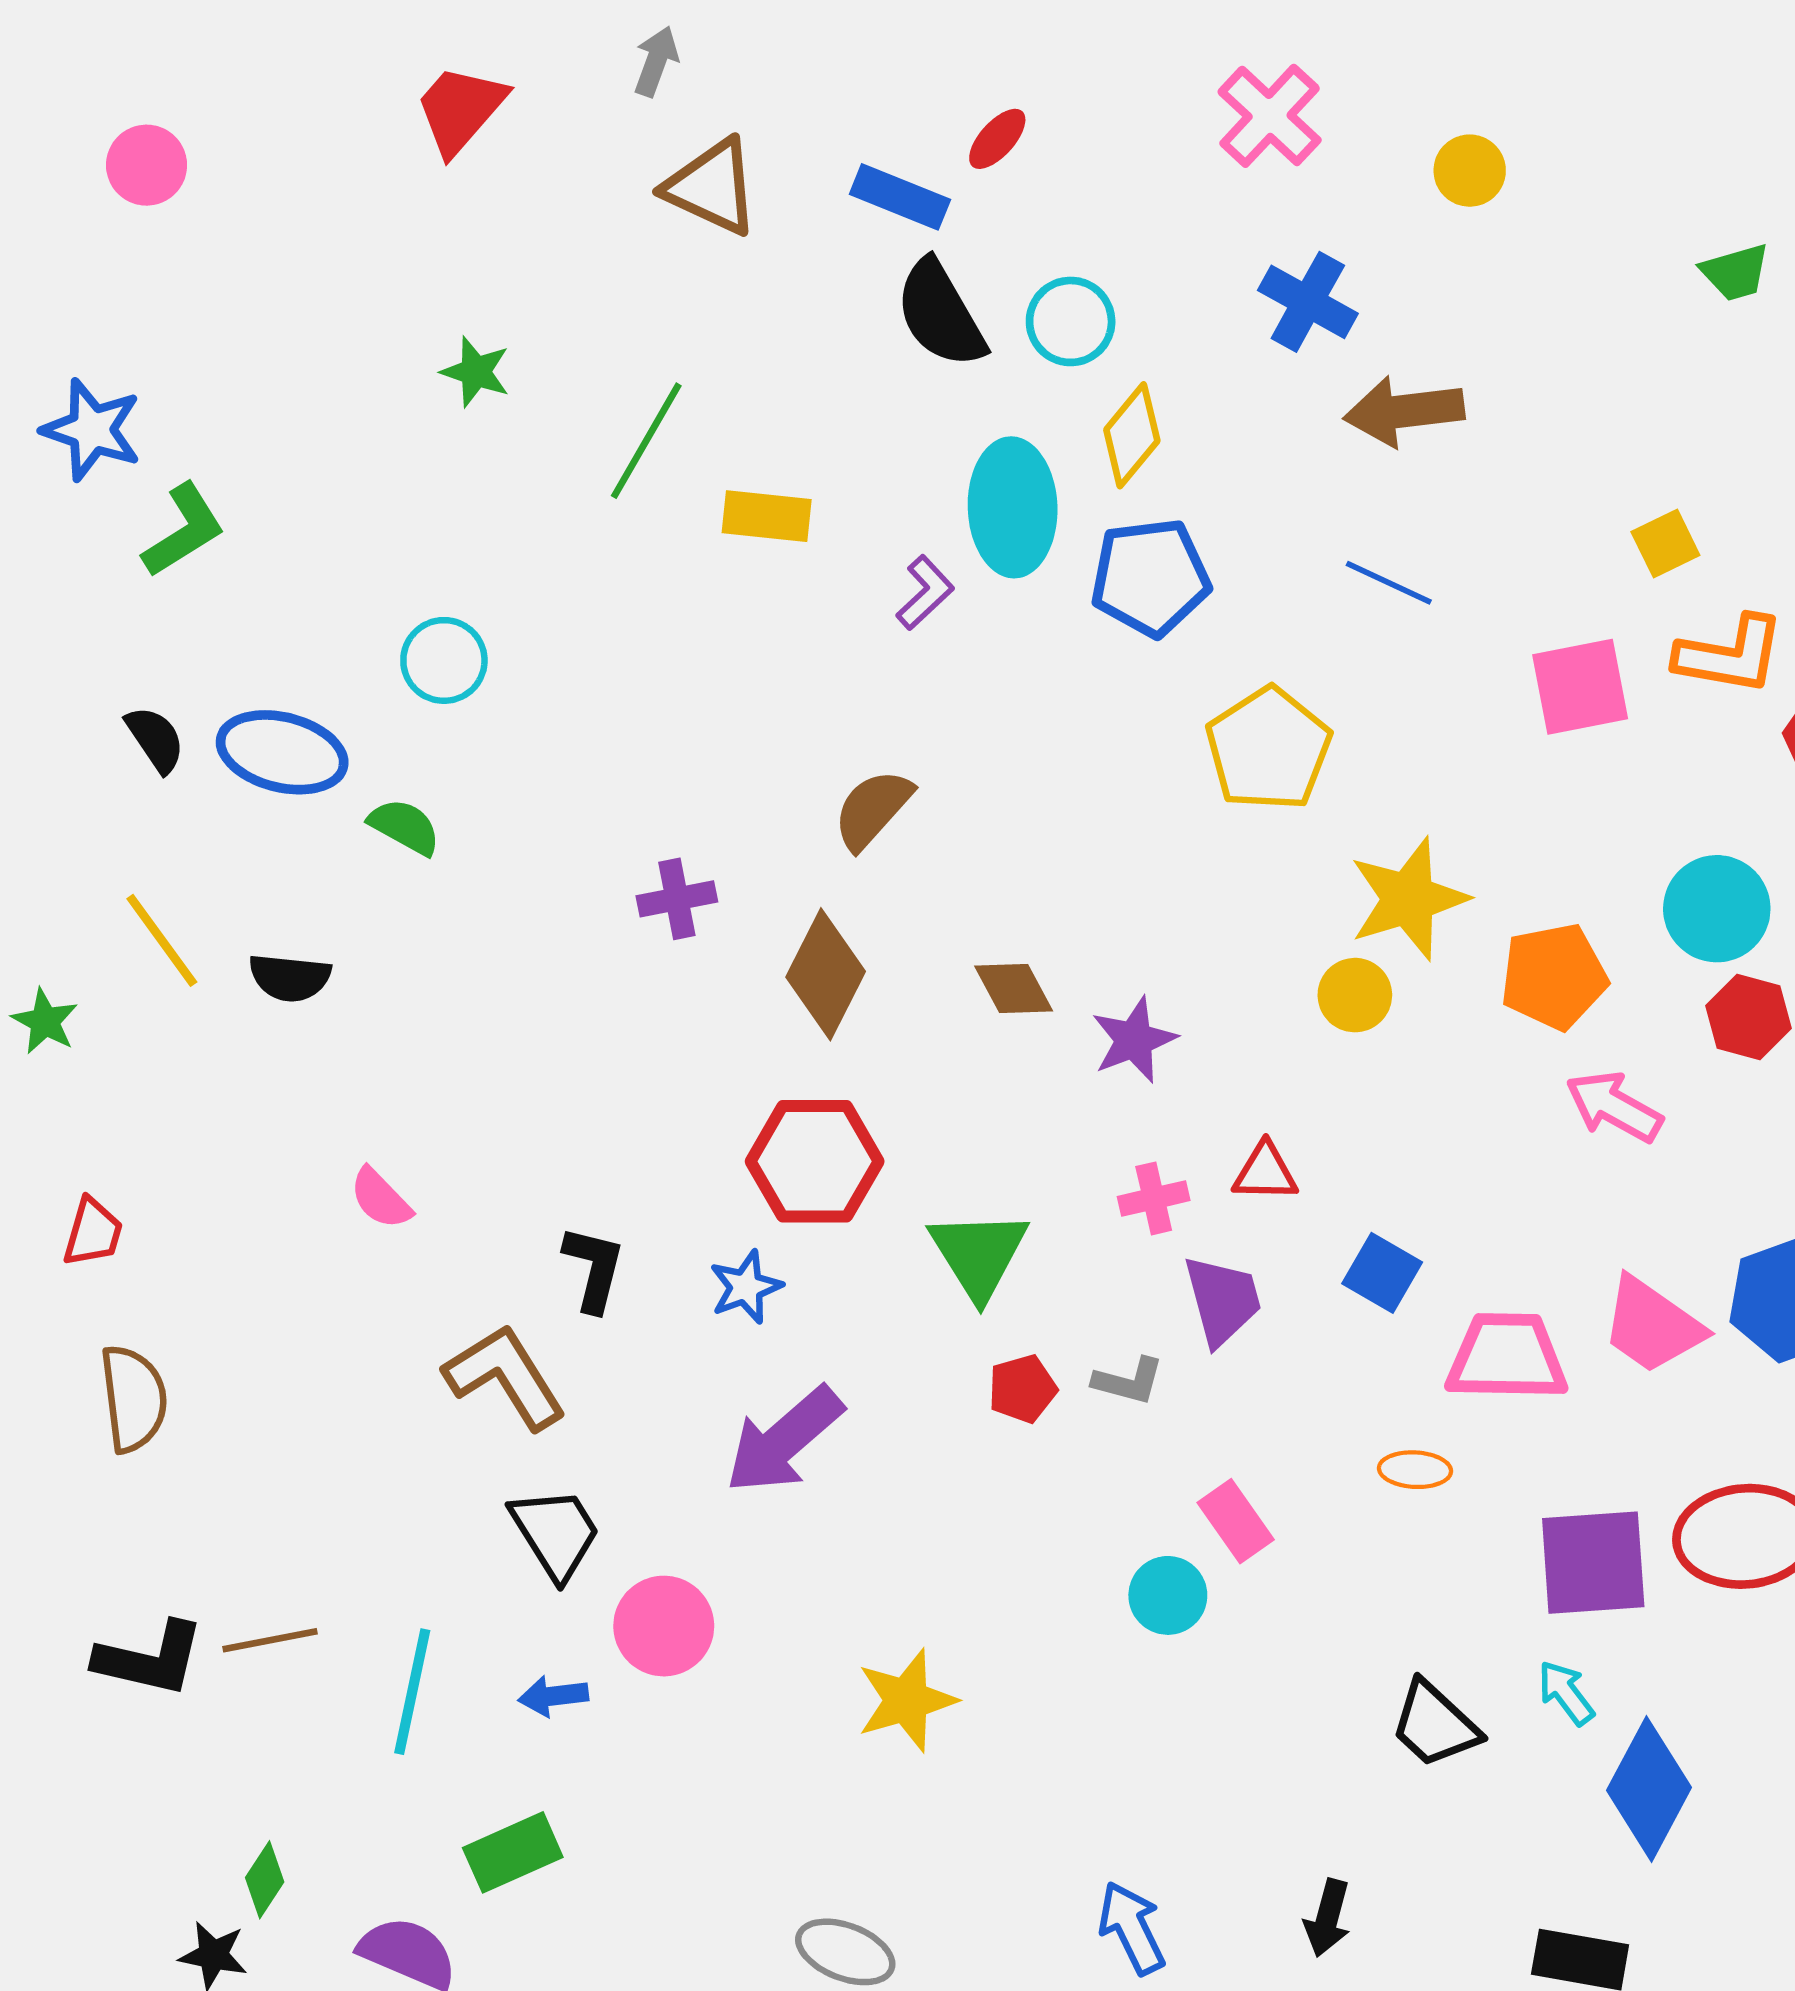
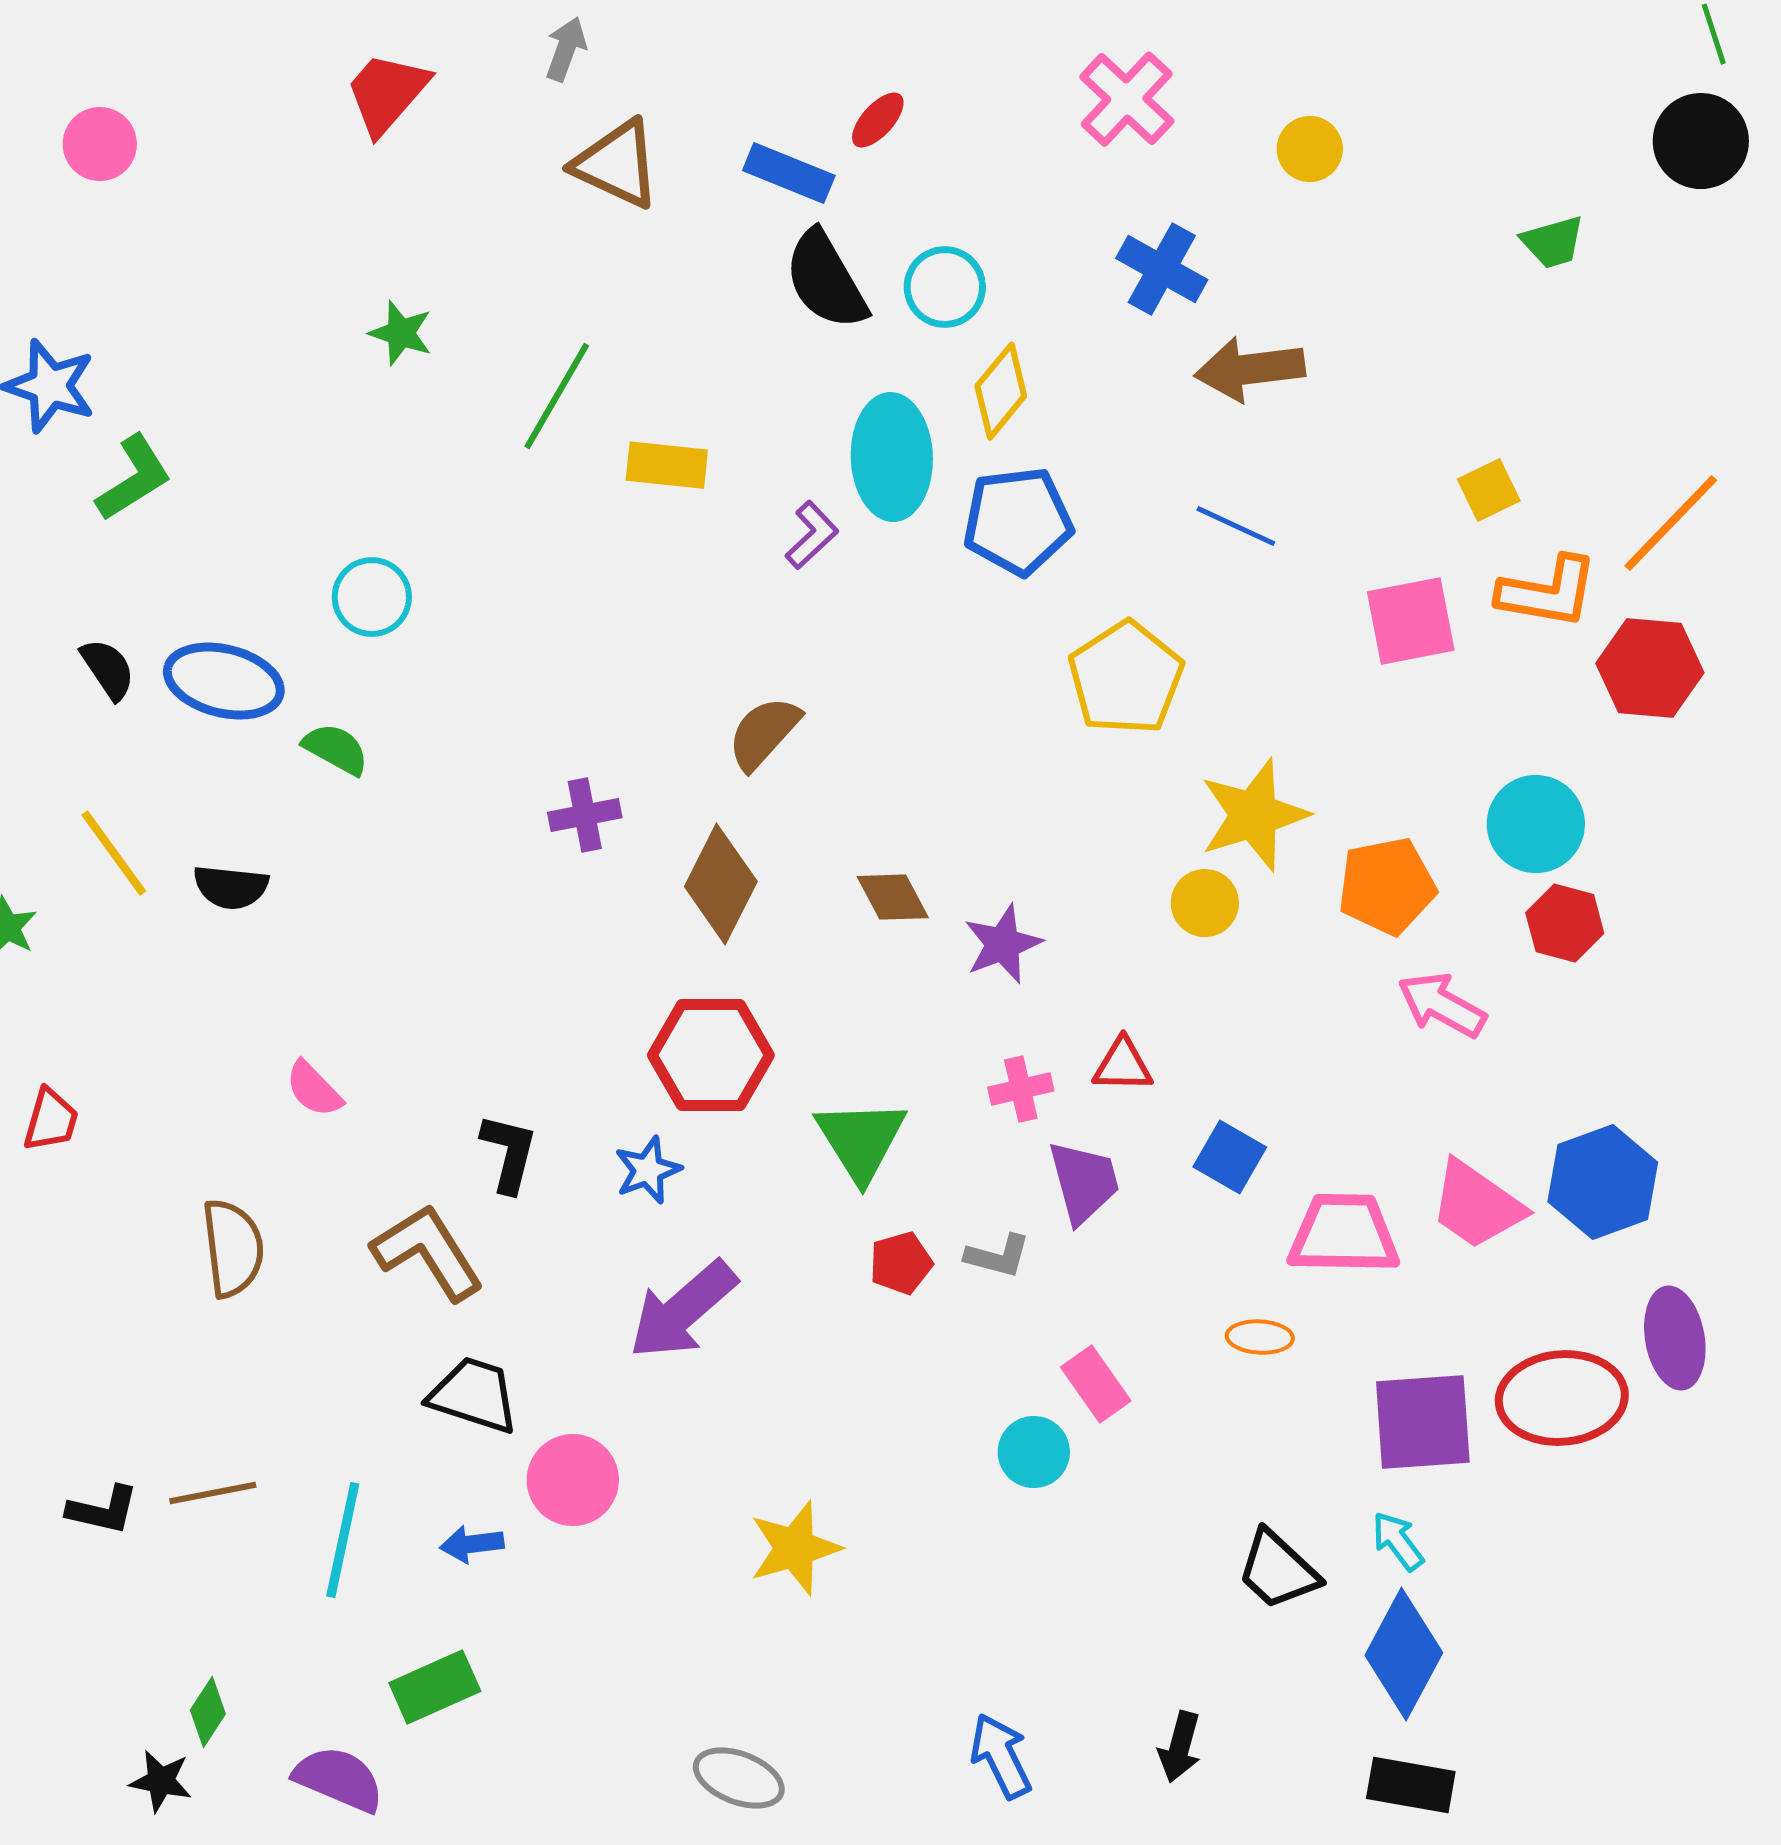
brown semicircle: (133, 1399) -> (233, 1248), moved
black trapezoid: (555, 1533) -> (474, 1395), turned -40
black L-shape: (150, 1659) -> (103, 1510), size x0.7
blue diamond: (1649, 1789) -> (1404, 1654), moved

